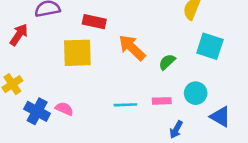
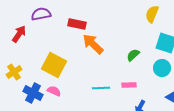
orange arrow: (132, 48) -> (93, 44), moved
yellow square: (77, 53) -> (54, 65), moved, turned 30
cyan circle: (196, 93) -> (162, 68), moved

